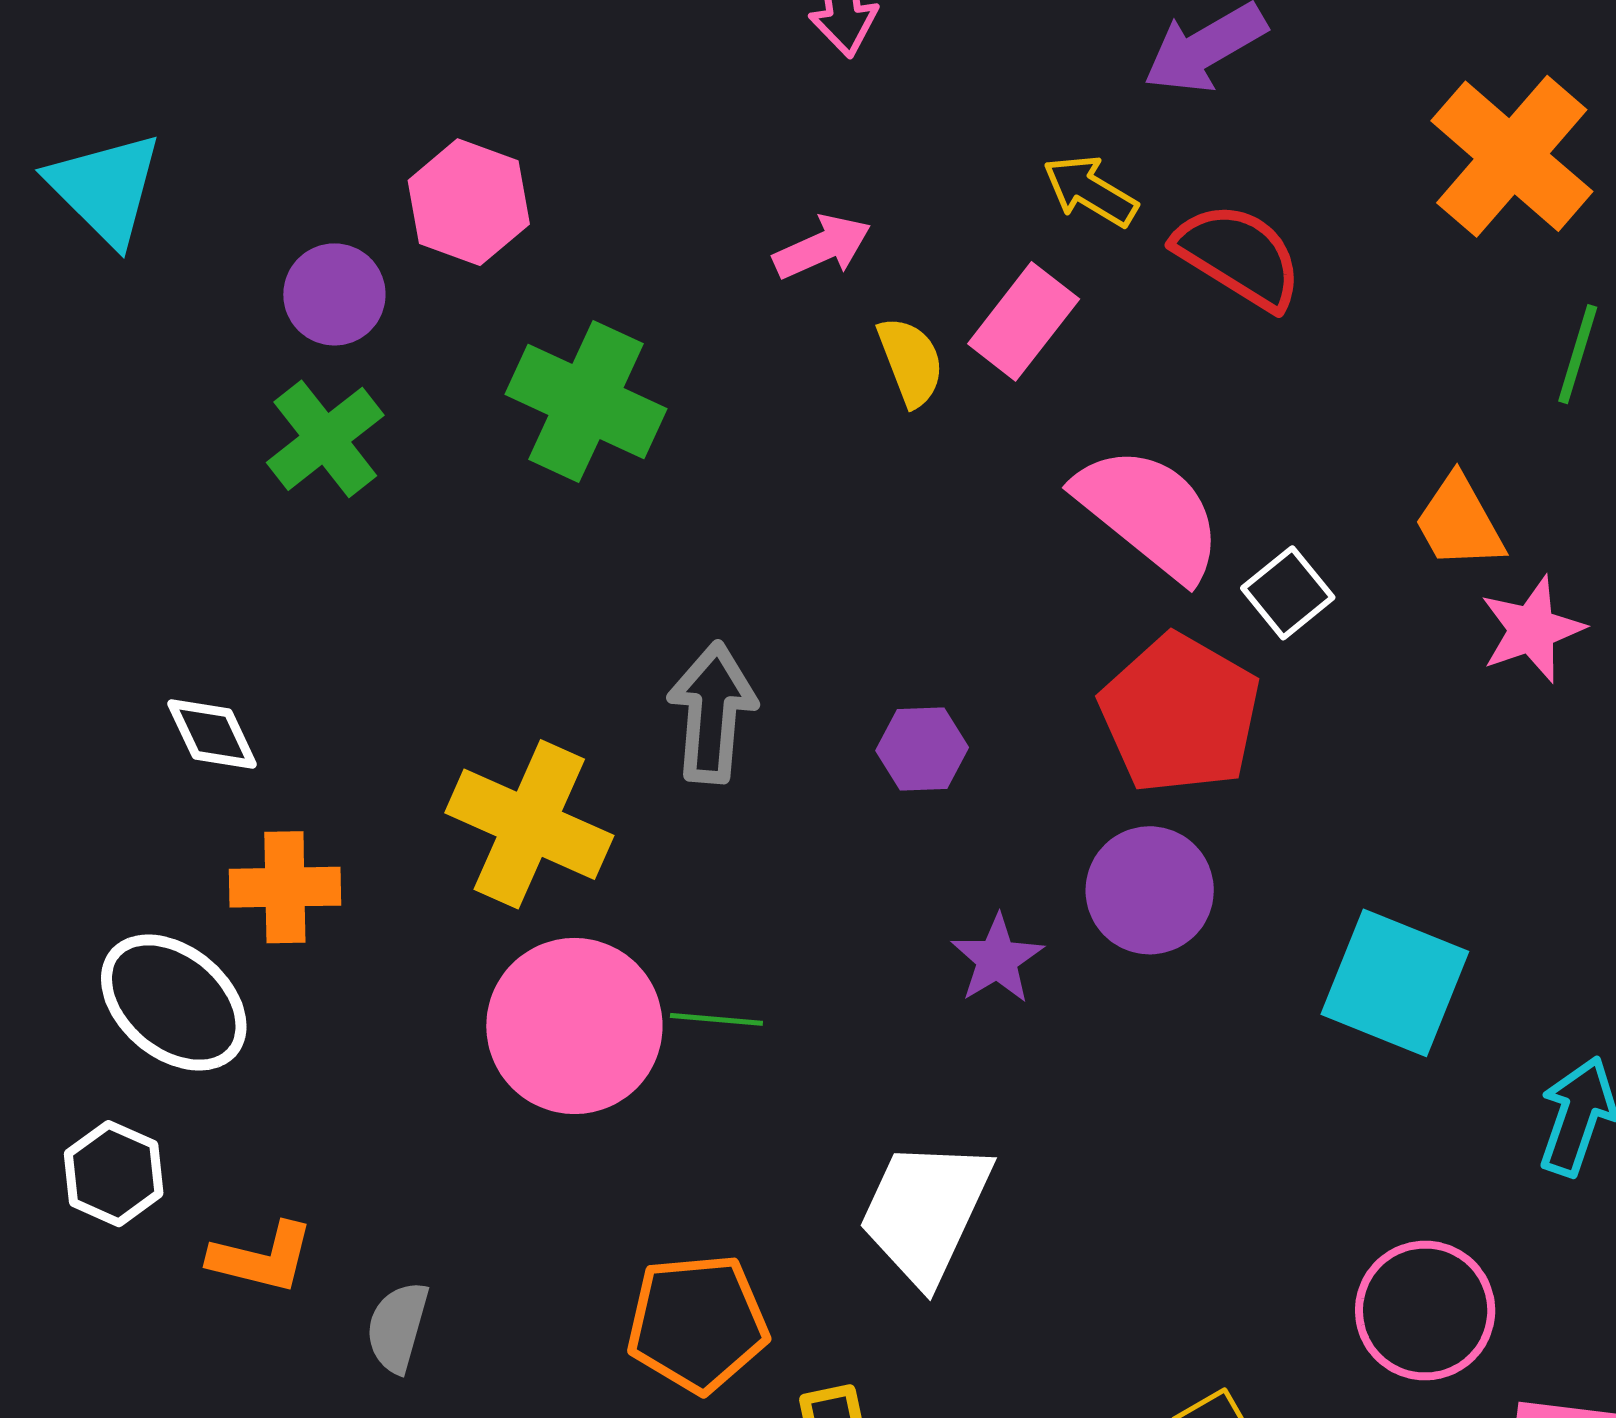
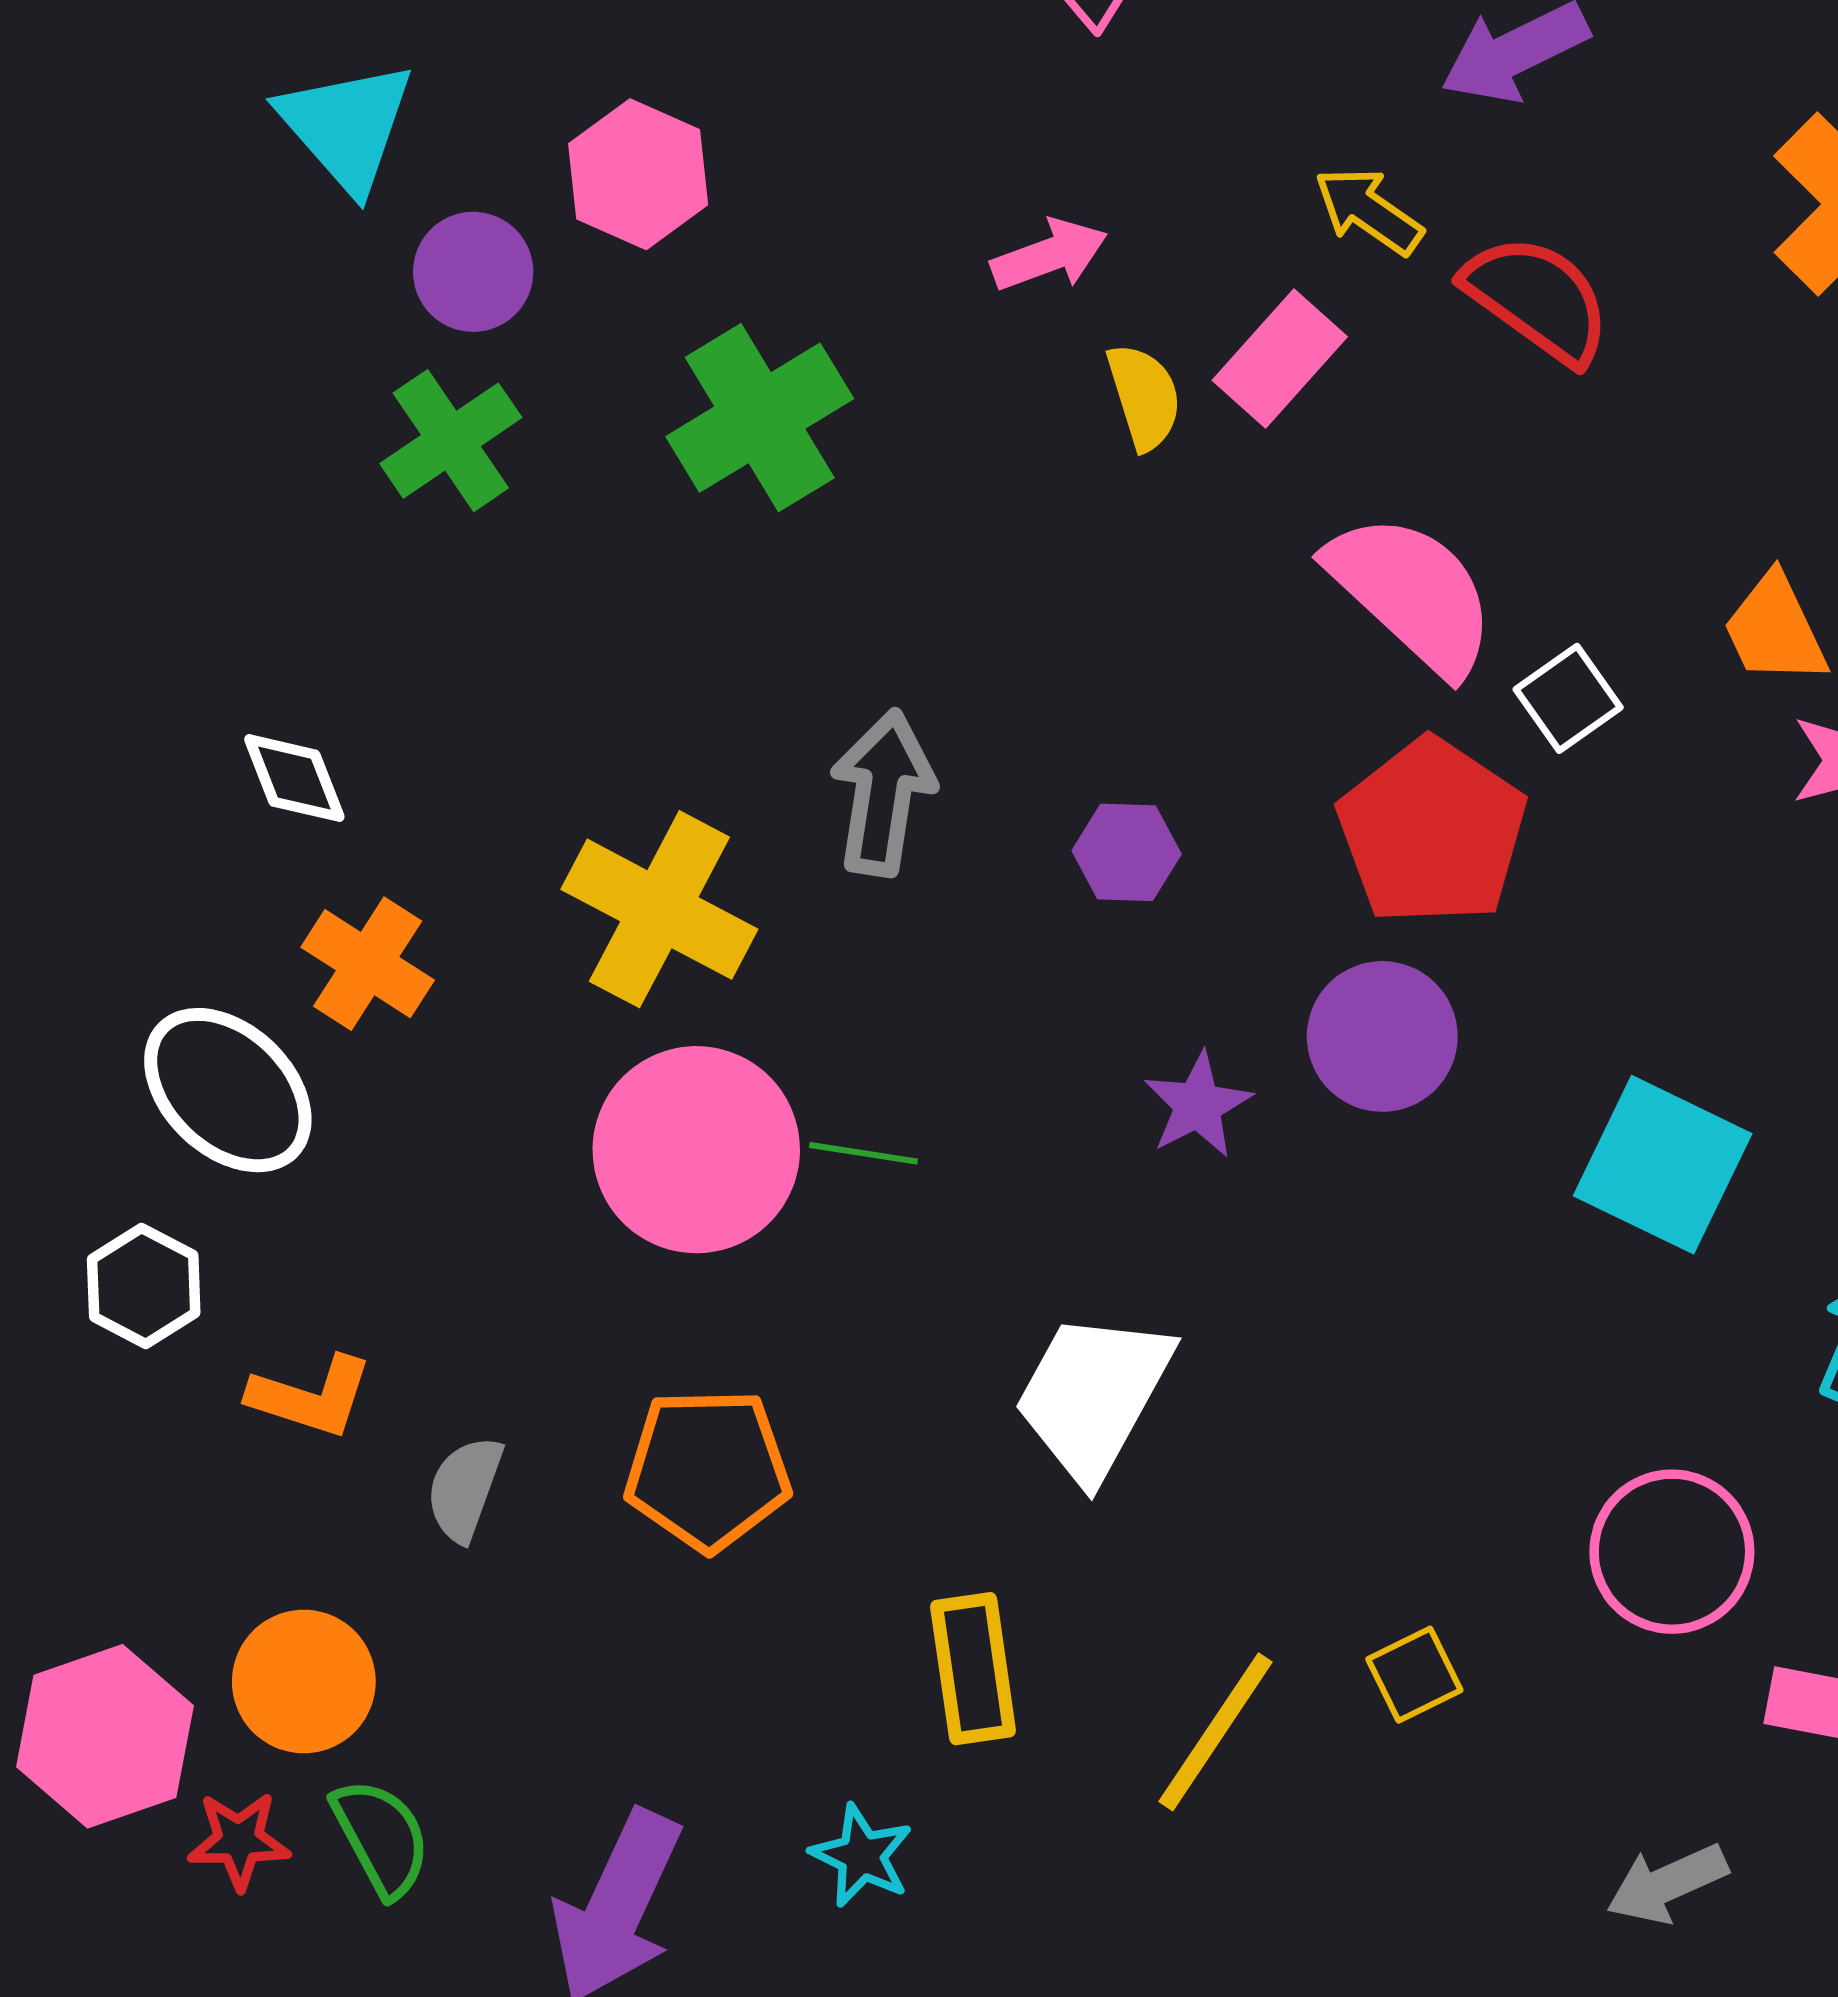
cyan triangle: (105, 188) -> (347, 126), moved
green cross: (586, 402) -> (760, 418), turned 30
orange cross: (285, 887) -> (368, 964), turned 30
orange pentagon: (697, 1323) -> (708, 1469), moved

